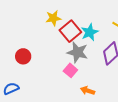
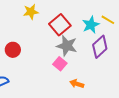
yellow star: (53, 18) -> (31, 12), moved
cyan star: (90, 32) -> (91, 25), moved

